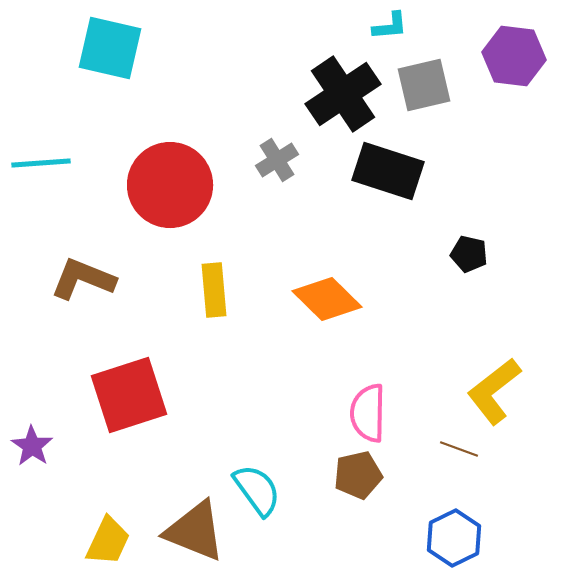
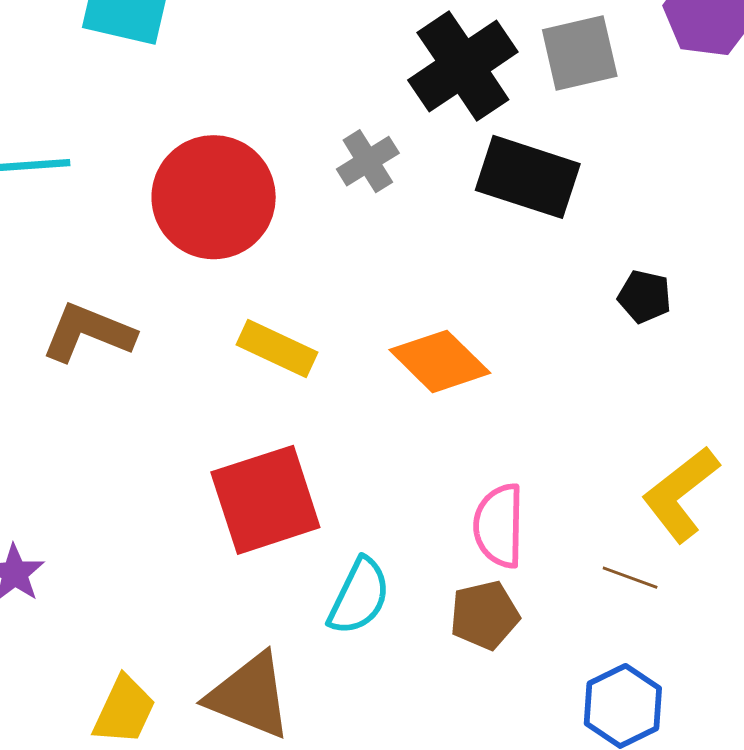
yellow rectangle: (214, 290) -> (277, 348), turned -60
red square: (129, 395) -> (265, 500), moved
cyan semicircle: (257, 490) -> (359, 596), moved, turned 62

